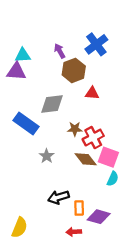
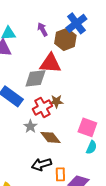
brown hexagon: (74, 70) -> (65, 39), moved
red triangle: (92, 93) -> (50, 63), moved, size x1.6
red cross: (93, 138) -> (42, 107), moved
brown diamond: (86, 159) -> (50, 137), moved

